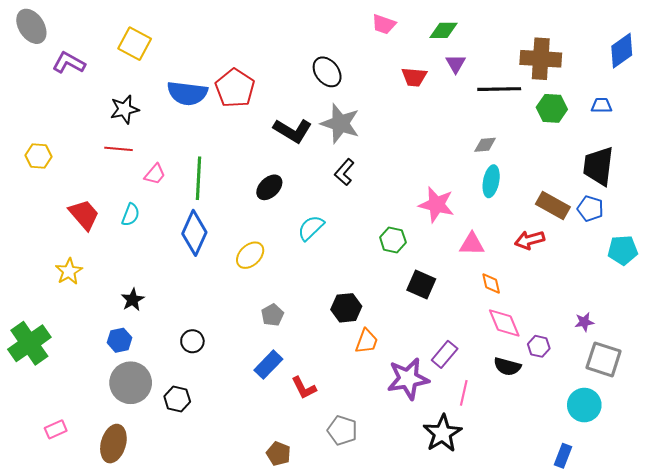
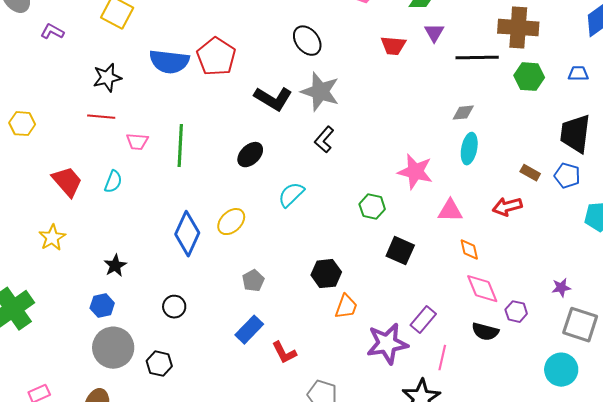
purple L-shape: (69, 63) -> (52, 32), size x0.7
pink trapezoid: (155, 174) -> (137, 142), turned 55
brown rectangle: (553, 206) -> (530, 173), size x0.6
blue diamond: (194, 233) -> (187, 234), moved

